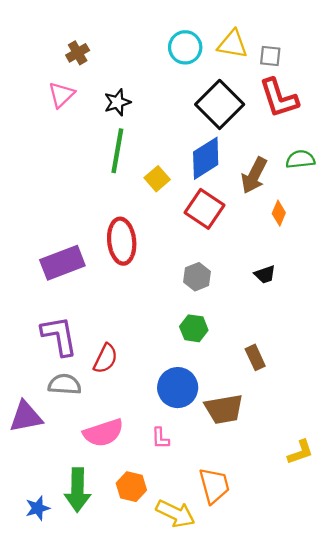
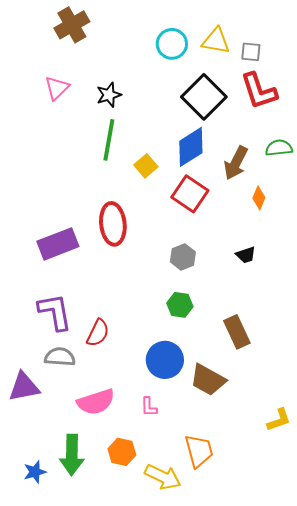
brown cross: (78, 53) -> (72, 25), moved, size x1.6
brown rectangle: (255, 357) -> (237, 332), size x1.4
brown trapezoid: (224, 409) -> (208, 380), turned 39

